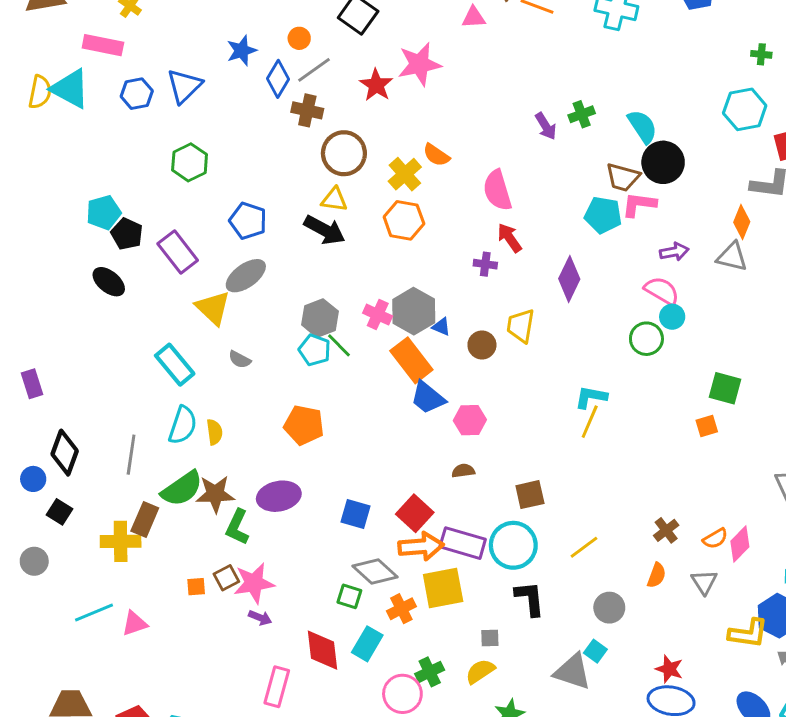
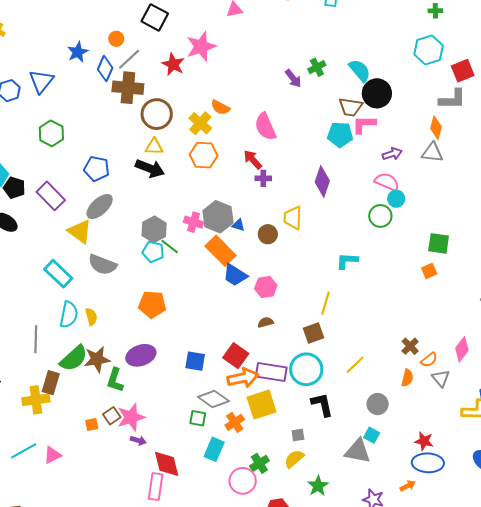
brown cross: (307, 110) -> (128, 88), size x1.4
red arrow: (510, 238) -> (253, 160), moved
gray semicircle: (240, 360) -> (102, 265), size x1.8
yellow line: (590, 422) -> (326, 303), moved
orange semicircle: (715, 538) -> (429, 360), moved
red diamond: (323, 650) -> (167, 464), moved

